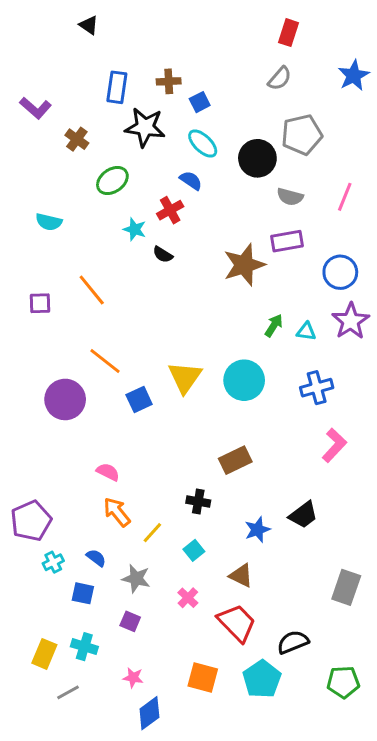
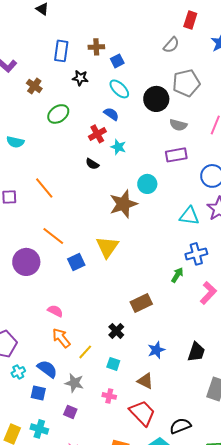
red rectangle: (288, 33) -> (190, 20), moved
black star: (145, 127) -> (80, 78), size x0.6
cyan star: (135, 229) -> (118, 147), moved
brown star: (244, 265) -> (123, 204), moved
green arrow: (274, 325) -> (177, 275), moved
cyan triangle: (306, 331) -> (189, 216), size x1.5
cyan circle: (244, 380) -> (147, 184), moved, size x0.7
black cross: (198, 502) -> (116, 331), turned 35
black trapezoid: (303, 515) -> (196, 352), moved, turned -35
cyan square: (194, 550) -> (113, 364), turned -32
blue semicircle: (96, 558) -> (47, 369), size x1.5
pink cross: (188, 598) -> (109, 396), turned -32

